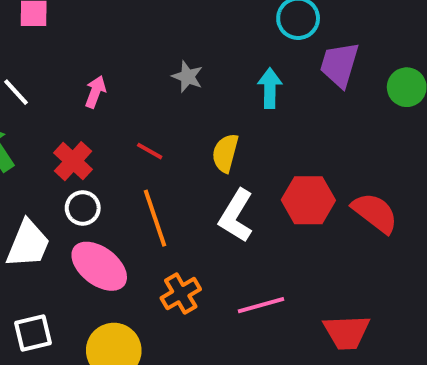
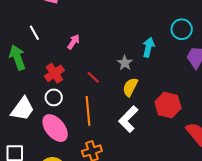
gray star: (188, 77) -> (125, 63), moved
cyan arrow: (270, 88) -> (148, 47), moved
red hexagon: (308, 200) -> (168, 105), moved

